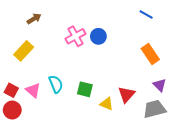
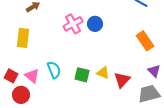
yellow rectangle: (24, 51) -> (23, 38), turned -36
yellow triangle: (107, 104) -> (103, 73), moved
red circle: (12, 110) -> (21, 95), moved

